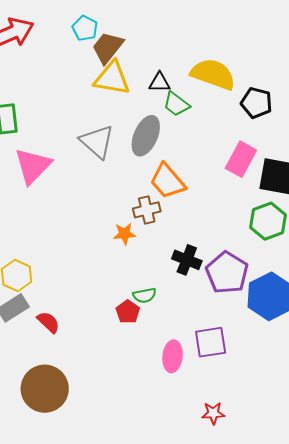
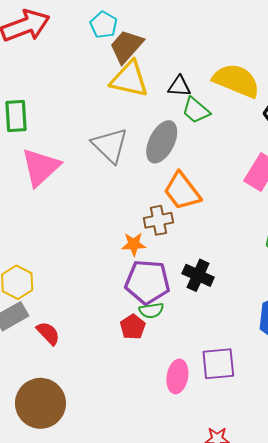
purple pentagon: (227, 273) -> (147, 282), moved, turned -30

